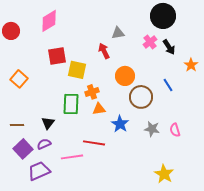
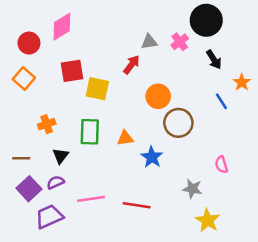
red circle: (11, 31) -> (29, 43), moved
pink cross: (150, 42) -> (180, 42), moved
red arrow: (104, 51) -> (132, 65), turned 63
orange square: (19, 79) -> (24, 79), moved
blue line: (168, 85) -> (221, 101), moved
orange cross: (92, 92) -> (47, 124), moved
gray star: (152, 129) -> (192, 189), moved
red line: (94, 143) -> (137, 205), moved

